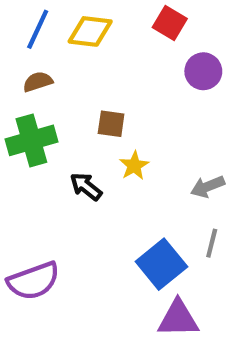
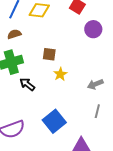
black arrow: (86, 187) -> (27, 84), moved
blue square: (161, 264) -> (54, 121), moved

